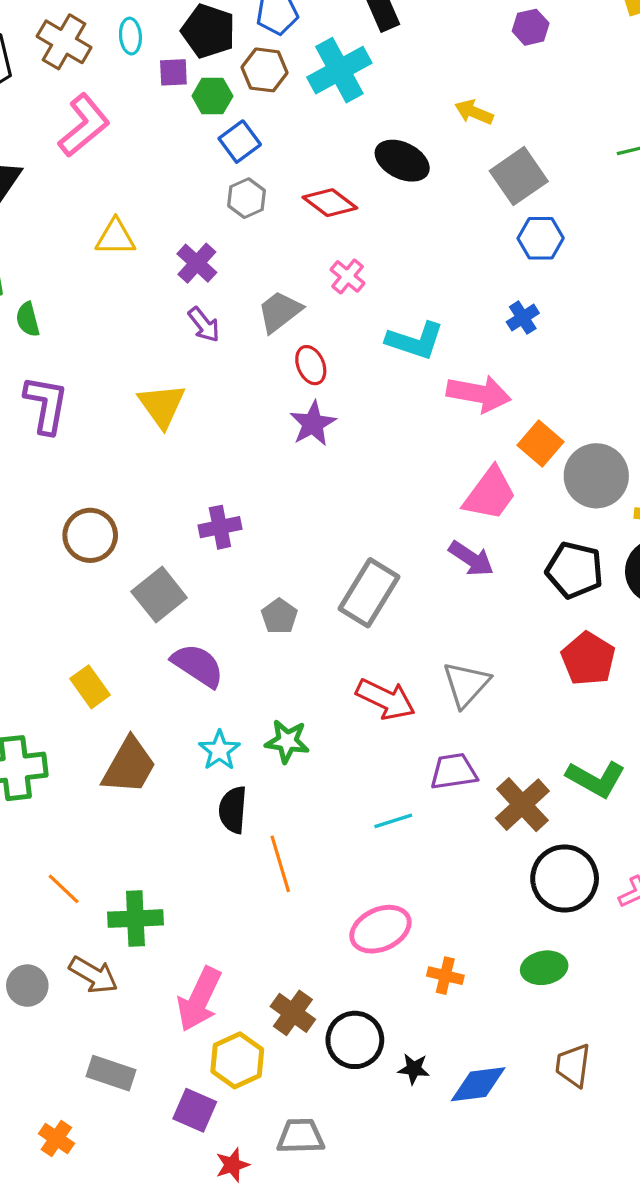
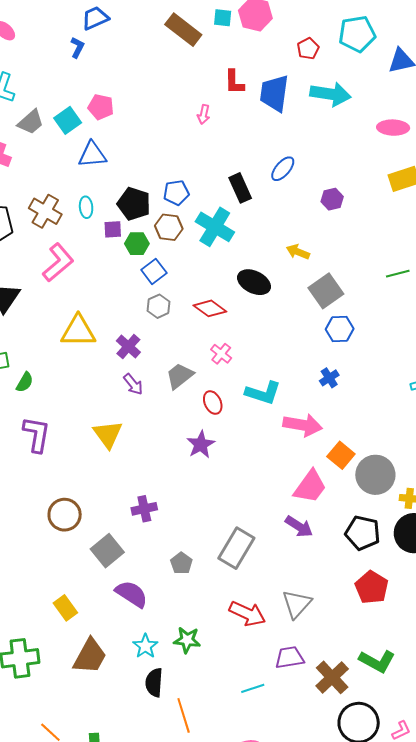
cyan cross: (339, 70) -> (215, 227), turned -30
yellow triangle: (115, 237) -> (78, 331), size x1.4
green semicircle: (28, 319) -> (25, 382), turned -135
red ellipse: (311, 365) -> (213, 402), moved

